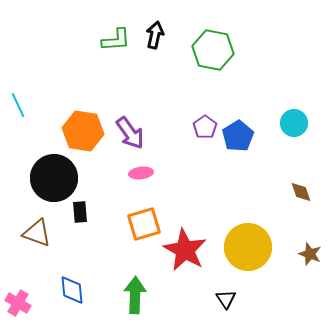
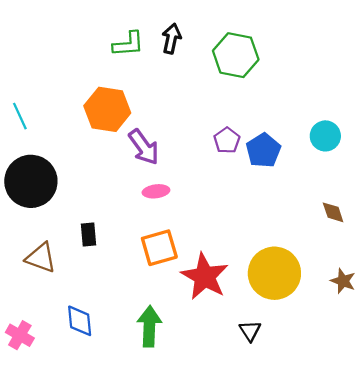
orange hexagon: (83, 131) -> (107, 109), moved
black circle: (54, 178) -> (31, 181), moved

